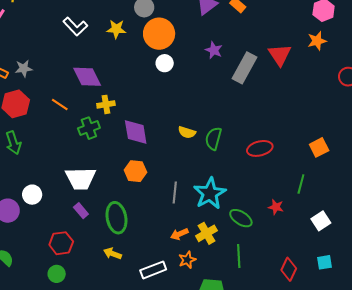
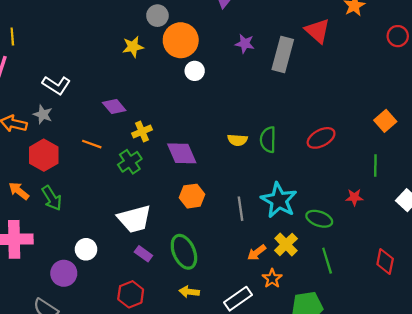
white L-shape: (75, 27) -> (56, 85), moved
gray star: (24, 68) -> (43, 114), turned -30
purple diamond: (87, 77) -> (114, 106), size x0.7

